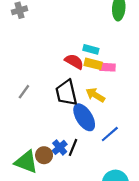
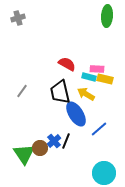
cyan rectangle: (91, 49) -> (89, 77), moved
yellow rectangle: (93, 64) -> (105, 79), moved
green triangle: (26, 162) -> (24, 154), turned 35

